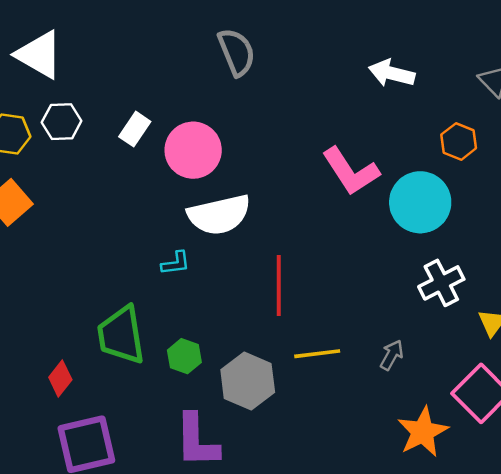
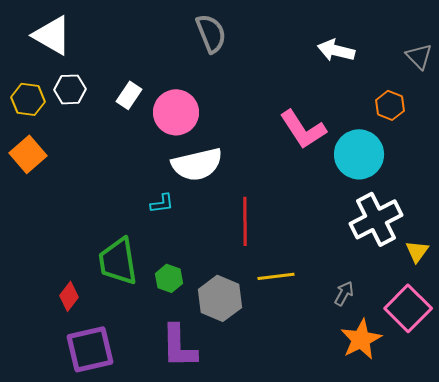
white cross: (441, 283) -> (376, 219), size x1.4
gray arrow: (392, 355) -> (344, 293), moved

